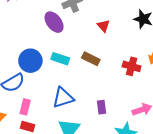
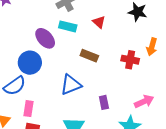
purple ellipse: (54, 22) -> (45, 38), moved
cyan rectangle: (60, 59) -> (68, 26), moved
blue triangle: (63, 98) -> (71, 85), moved

